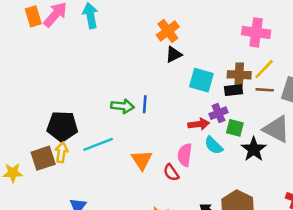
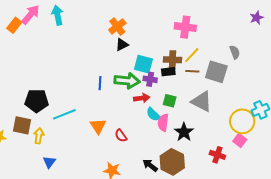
orange rectangle: (33, 16) -> (14, 25), moved, turned 56
green arrow: (123, 106) -> (127, 81), moved, size x1.4
purple cross: (218, 113) -> (150, 79), moved, turned 32
black star: (254, 149) -> (184, 132), moved
yellow arrow: (61, 152) -> (39, 136), moved
pink semicircle: (185, 155) -> (163, 123), moved
brown square: (43, 158) -> (22, 125), turned 30

